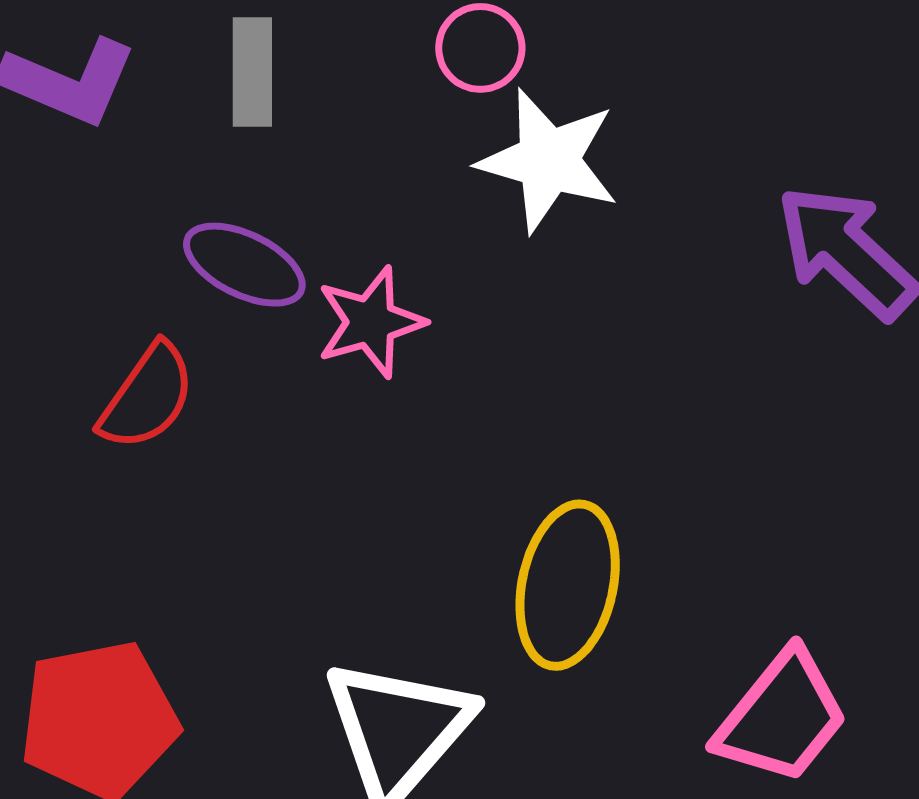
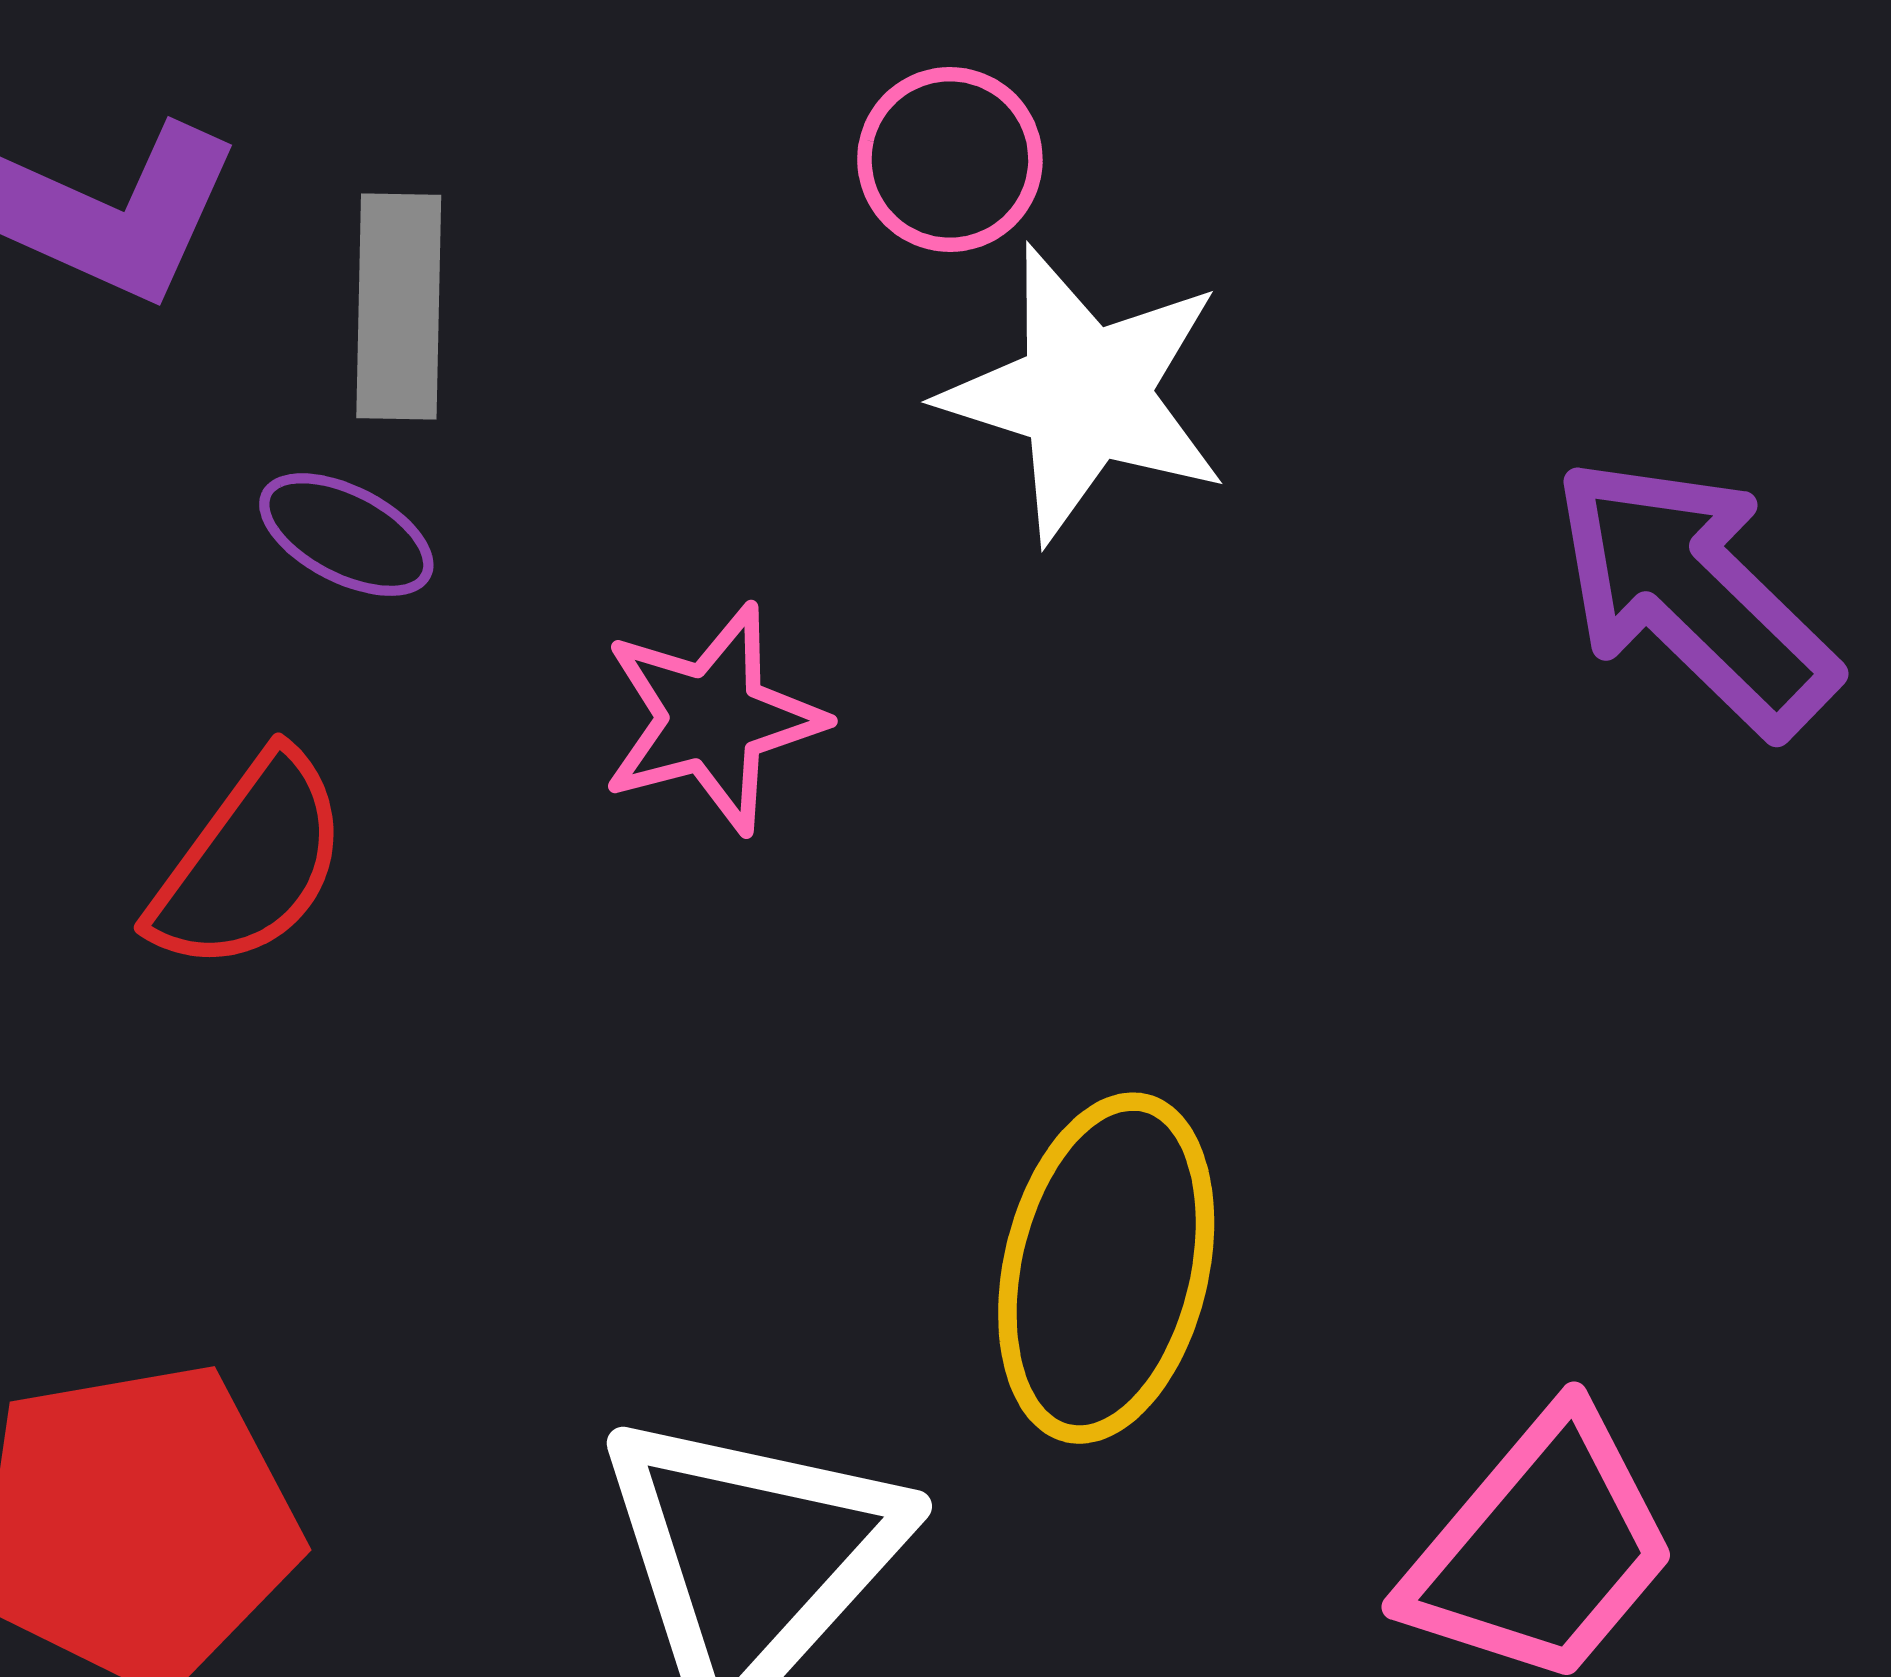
gray rectangle: (252, 72) -> (399, 306), moved
purple ellipse: (244, 265) -> (346, 535), moved, size x0.7

